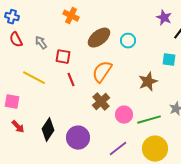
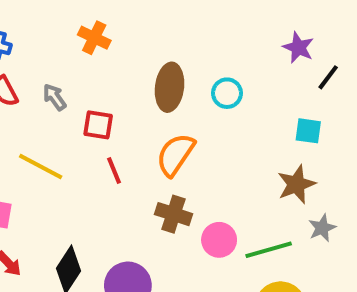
orange cross: (71, 16) -> (94, 38), moved
brown ellipse: (99, 38) -> (170, 87), turned -45
brown star: (148, 82) -> (296, 184), moved
brown cross: (101, 102) -> (173, 214), turned -30

